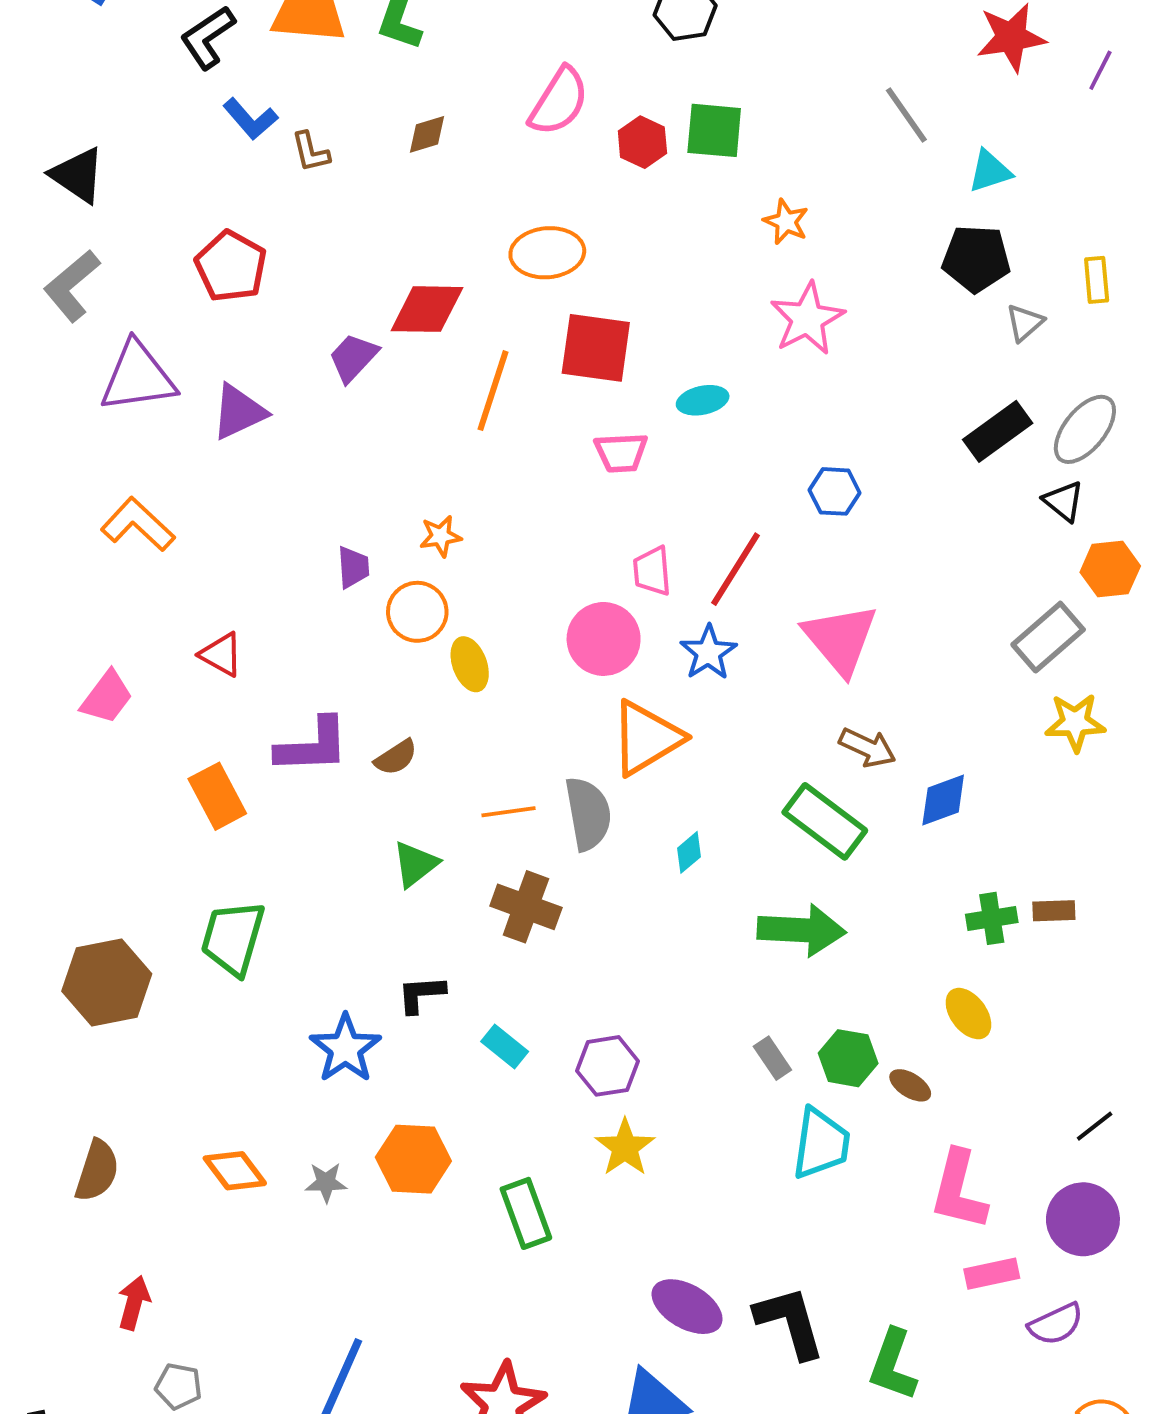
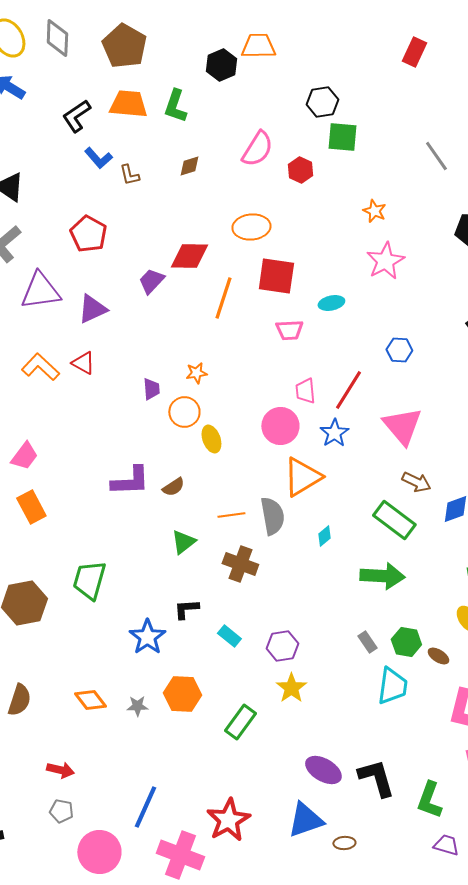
green square: (714, 130) -> (342, 137), moved
red triangle: (221, 655) -> (83, 363), moved
orange rectangle: (217, 796) -> (31, 507), moved
green rectangle: (526, 1213) -> (240, 722), turned 56
red arrow: (134, 1303) -> (60, 770), moved, turned 88

